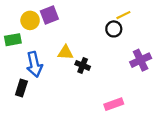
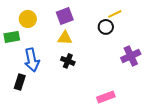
purple square: (49, 15) -> (65, 16), moved
yellow triangle: (65, 53) -> (65, 38), moved
black cross: (83, 65) -> (68, 61), moved

